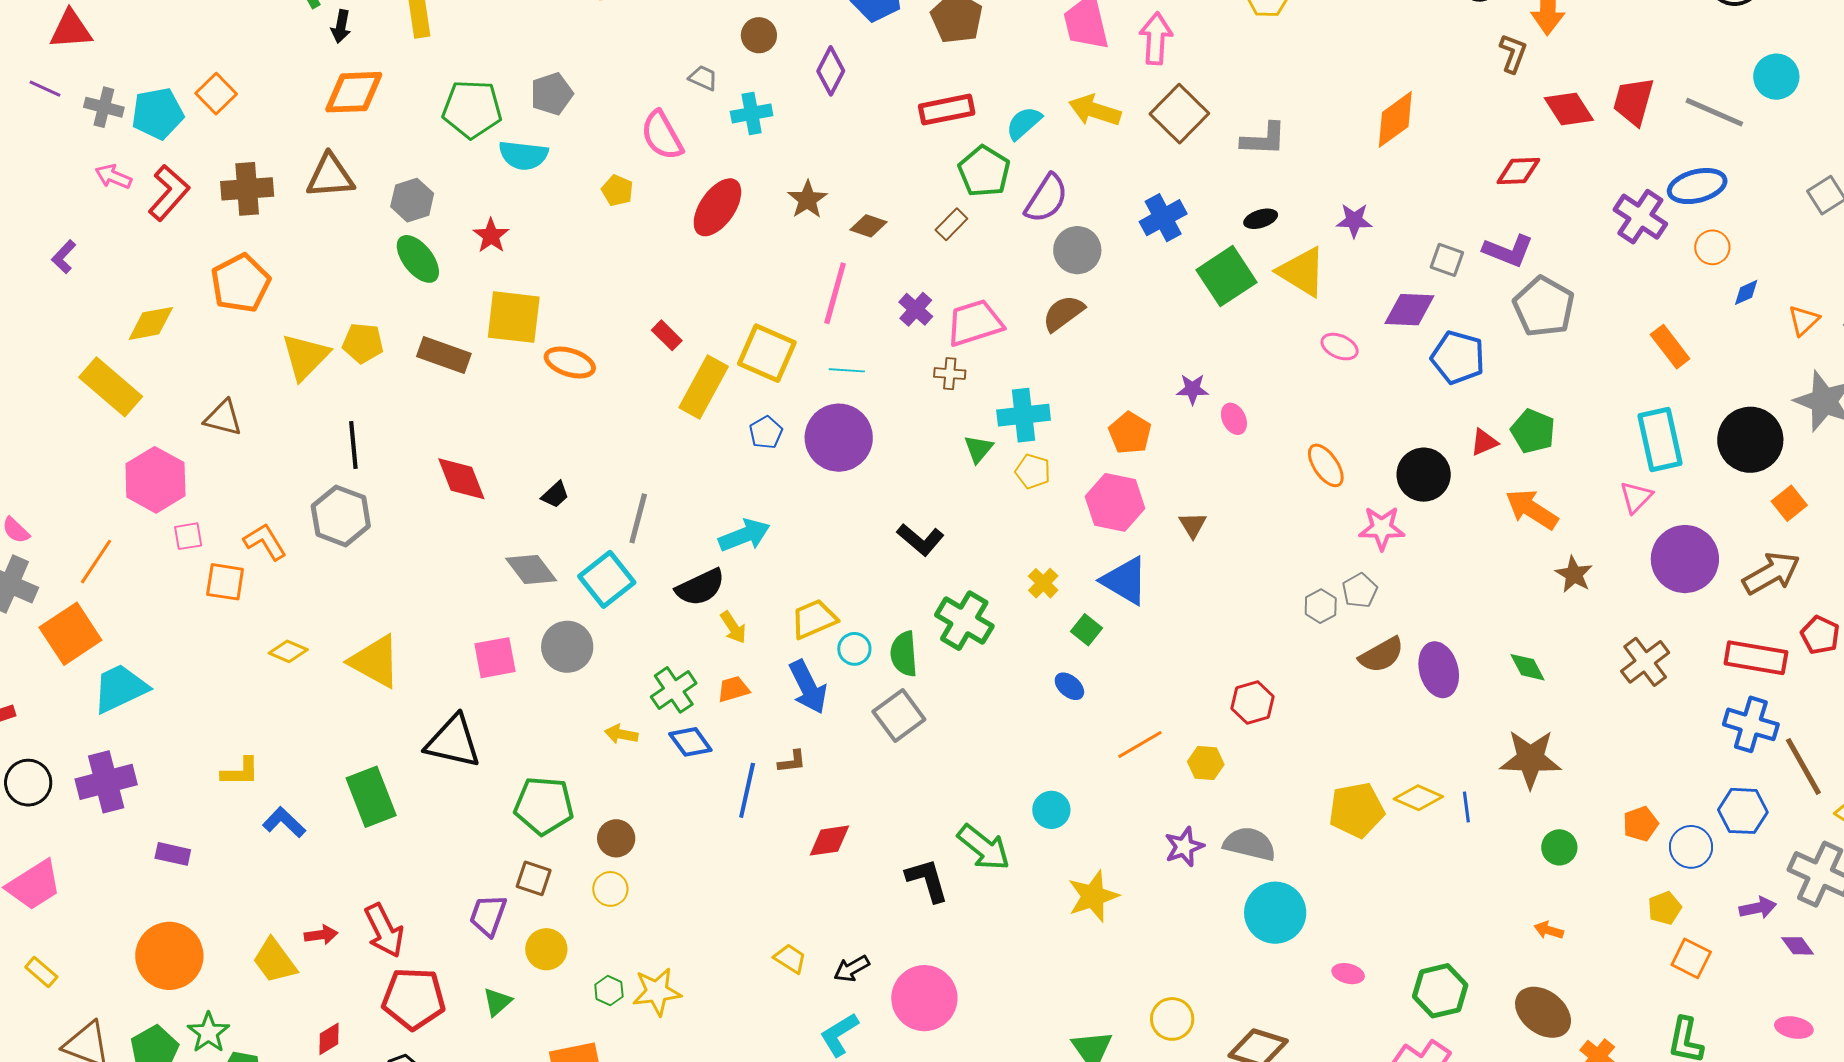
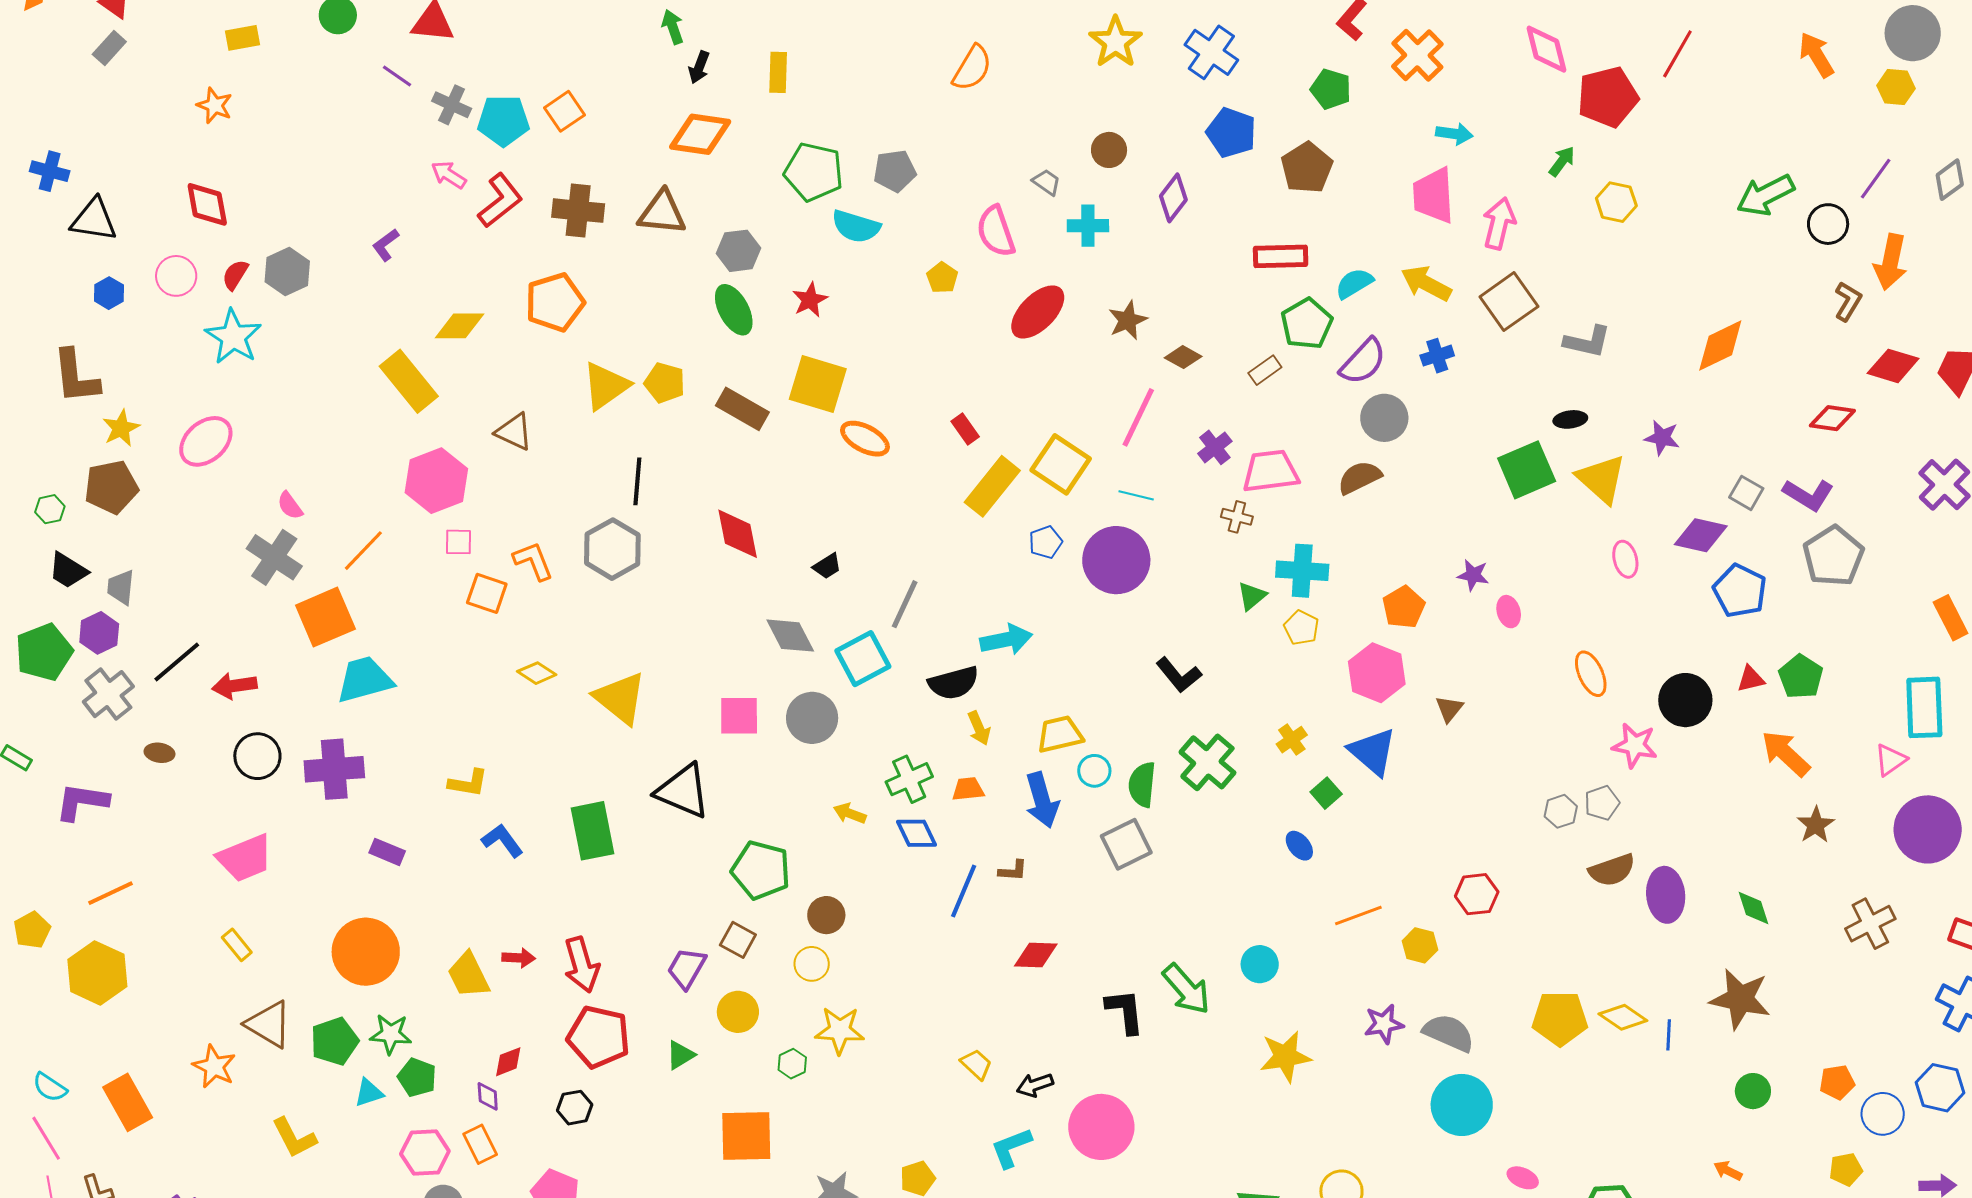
red diamond: (1569, 109) -> (1893, 366), turned -51
blue cross: (1163, 218) -> (1437, 356), moved, size x0.7
pink ellipse: (1340, 347) -> (1625, 559), turned 42
yellow star: (657, 992) -> (840, 1030), moved
green star: (208, 1033) -> (391, 1034), turned 30

